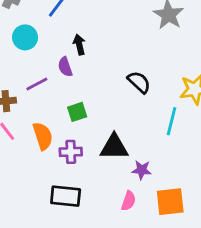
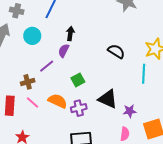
black arrow: (79, 45) -> (70, 34), turned 32
purple semicircle: (65, 67) -> (64, 51), turned 56
orange semicircle: (43, 136) -> (58, 101), turned -36
black triangle: (114, 147) -> (108, 99), turned 35

